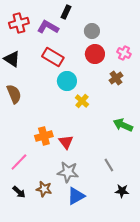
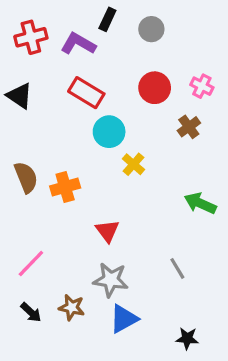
gray circle: (92, 31) -> (151, 29), moved
brown semicircle: (14, 94) -> (26, 177), moved
orange cross: (44, 136) -> (65, 187), moved
black star: (122, 191) -> (187, 338), moved

